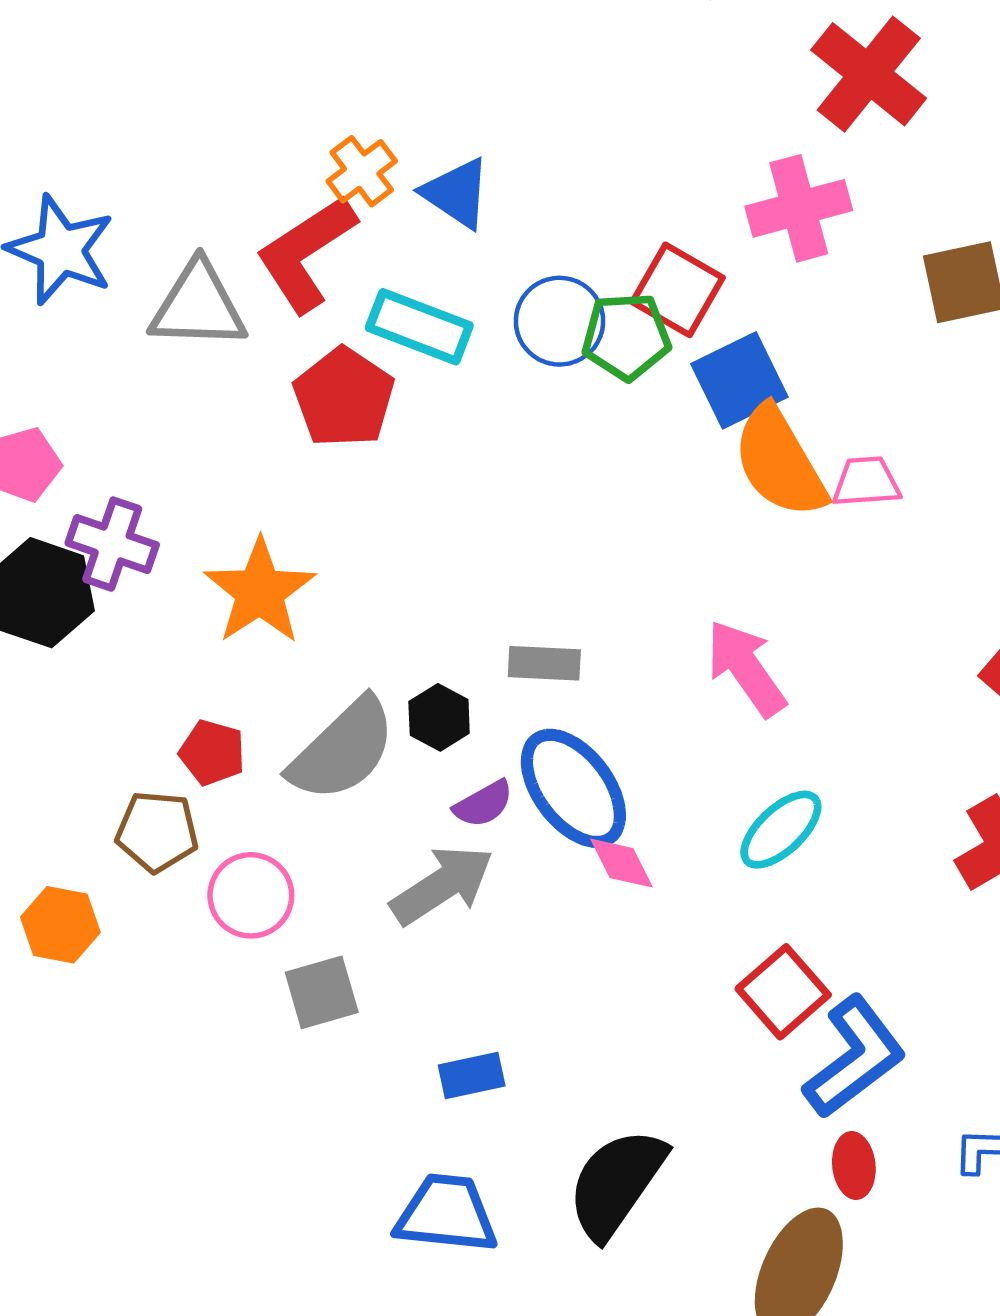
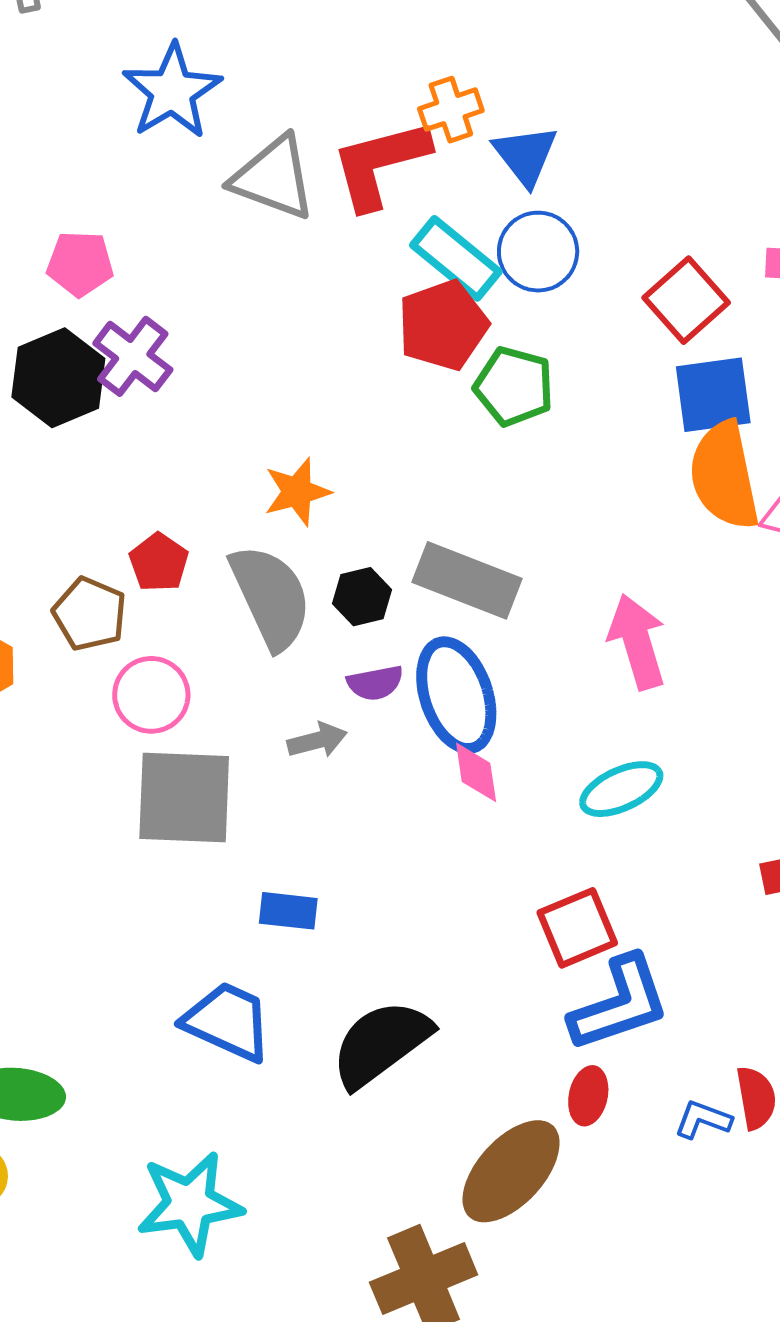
blue circle: (560, 321) -> (538, 252), moved
green pentagon: (626, 336) -> (514, 386), moved
red pentagon: (344, 397) -> (443, 325), moved
orange star: (260, 591) -> (297, 492), moved, size x0.7
gray rectangle: (544, 663) -> (467, 580), size x1.6
gray semicircle: (343, 750) -> (271, 597), turned -89
gray arrow: (442, 885) -> (317, 740), size x0.6
gray square: (322, 992) -> (184, 798), size x1.6

